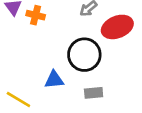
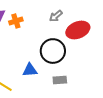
orange cross: (36, 15) -> (16, 21), turned -32

